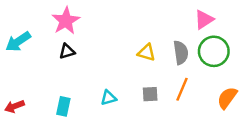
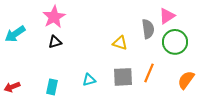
gray semicircle: (181, 53) -> (148, 29), moved
gray square: (150, 94) -> (123, 77), size x1.5

